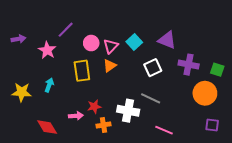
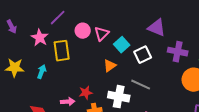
purple arrow: (18, 39) -> (12, 27), turned 72
cyan square: (134, 42) -> (122, 45), moved
orange triangle: (110, 66) -> (110, 66), moved
yellow rectangle: (82, 71) -> (62, 51), moved
yellow star: (22, 92) -> (15, 68), moved

